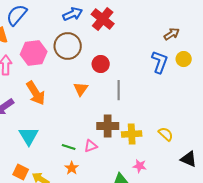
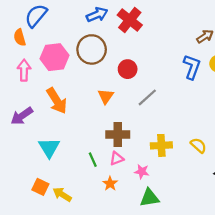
gray line: (119, 90) -> (147, 97), turned 48
brown cross: (108, 126) -> (118, 135), moved
green line: (69, 147) -> (93, 160), turned 48
pink star: (140, 166) -> (142, 172), moved
orange star: (72, 168) -> (110, 184), moved

